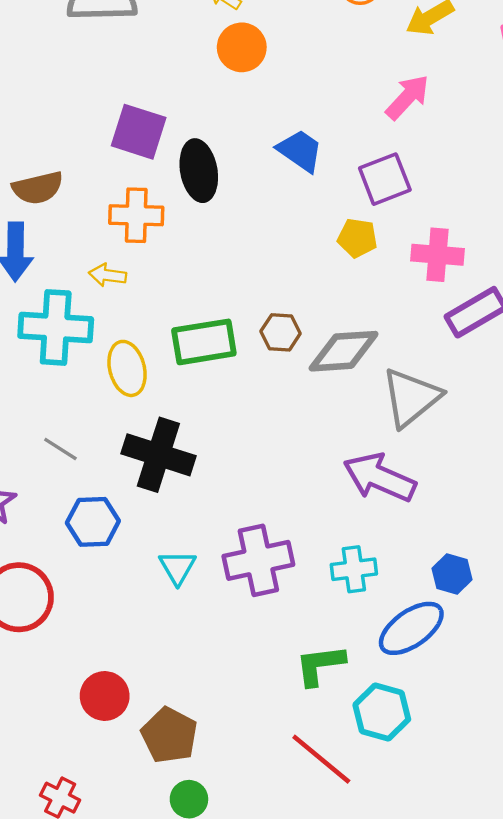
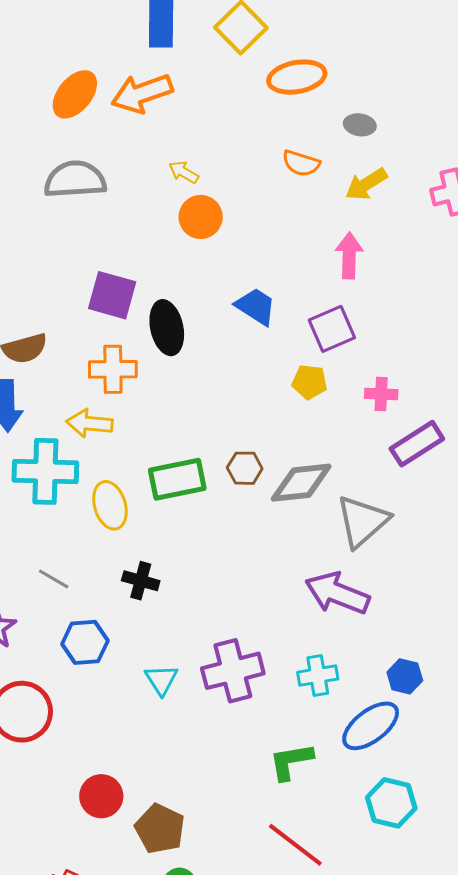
pink arrow: (407, 97) -> (349, 255), turned -39
pink cross: (437, 255) -> (381, 394), size x0.7
yellow arrow: (108, 275) -> (90, 423), size x1.4
black cross: (158, 455) -> (141, 581), size x0.6
cyan hexagon: (382, 712) -> (391, 803), moved

